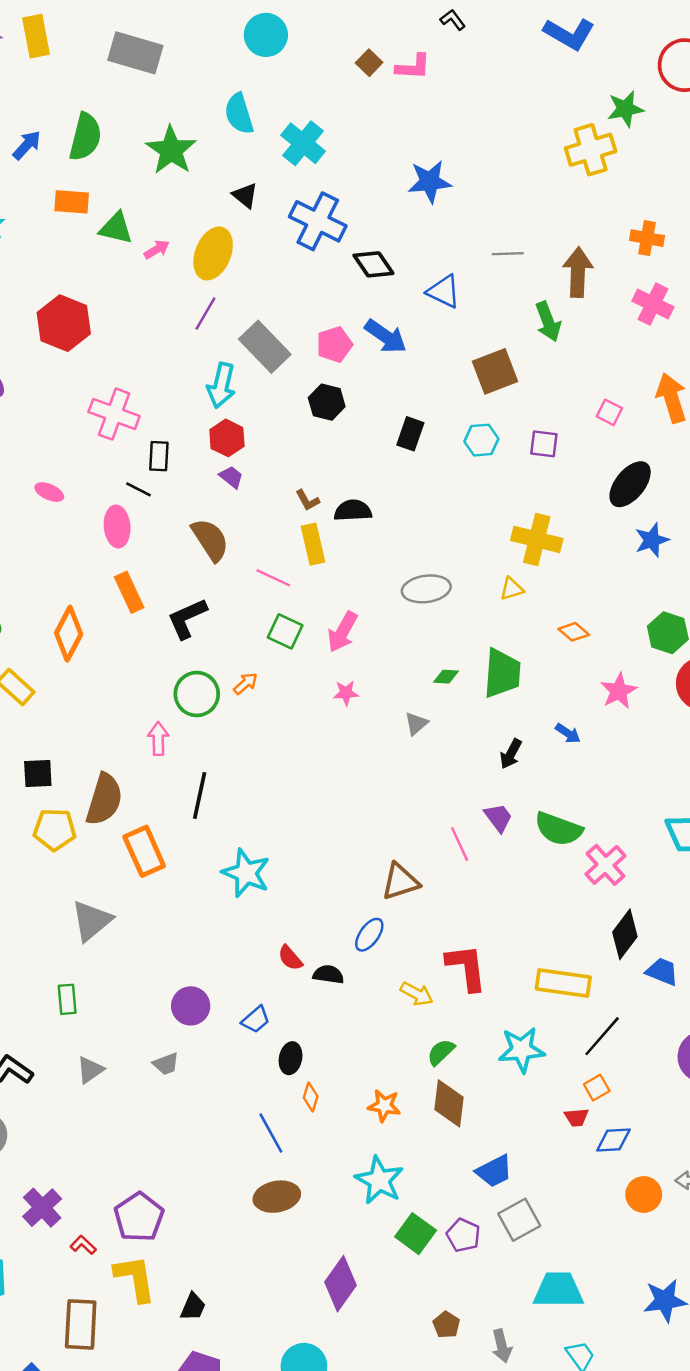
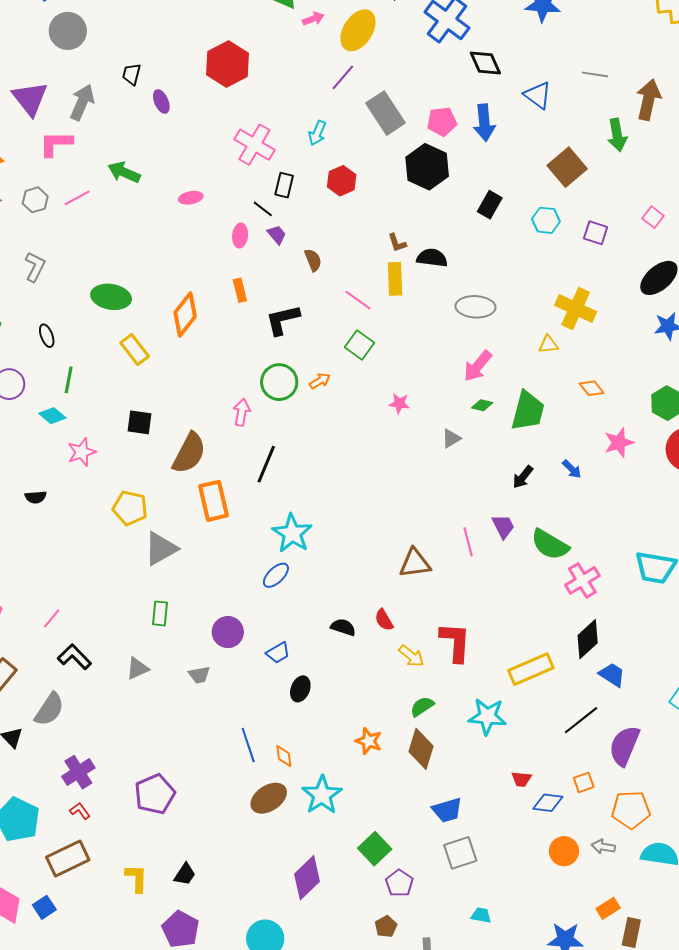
blue arrow: (386, 336) -> (484, 123), turned 39
brown square: (495, 371) -> (567, 167), turned -30
cyan arrow: (221, 385) -> (317, 133), moved, size x0.7
black hexagon: (327, 402) -> (427, 167), size x1.5
purple trapezoid: (231, 477) -> (277, 235), moved
pink ellipse: (49, 492) -> (191, 198), turned -45
pink ellipse: (117, 526) -> (240, 236), size x0.7
brown semicircle: (210, 540) -> (313, 260), size x0.6
gray ellipse: (426, 589) -> (475, 307), moved
orange rectangle: (129, 592) -> (240, 290), size x0.7
pink arrow: (343, 632) -> (478, 366), moved
yellow pentagon: (55, 830) -> (130, 508), moved
blue ellipse: (369, 935) -> (276, 575), moved
red semicircle: (290, 958) -> (384, 620), moved
yellow rectangle: (563, 983) -> (531, 669), turned -42
green rectangle: (67, 999) -> (160, 613), moved
black line: (602, 1036) -> (581, 720), moved
orange square: (597, 1088) -> (584, 782), moved
orange diamond: (311, 1097) -> (284, 756), moved, turned -35
blue line: (271, 1133) -> (248, 745), moved
cyan star: (379, 1180) -> (322, 795), moved
brown ellipse: (277, 1197) -> (269, 798), turned -33
purple pentagon: (463, 1235) -> (399, 883), moved
red L-shape: (83, 1245) -> (80, 811), moved
yellow L-shape: (135, 1278) -> (136, 878), moved, size x0.7
cyan trapezoid: (558, 1290) -> (481, 915), size x0.5
brown rectangle: (81, 1324) -> (68, 859), moved, turned 51

